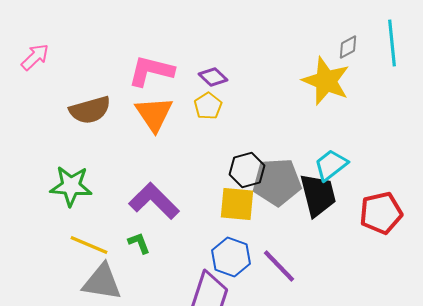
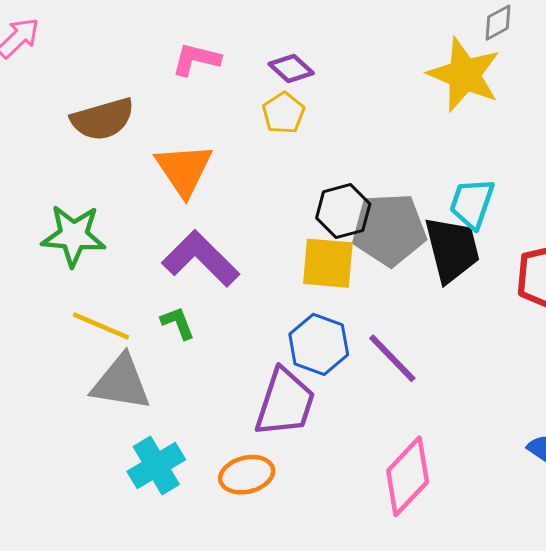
pink L-shape: (151, 71) -> (196, 59), size x0.7
orange triangle: (154, 114) -> (184, 170), moved
cyan trapezoid: (331, 165) -> (472, 203), turned -33

